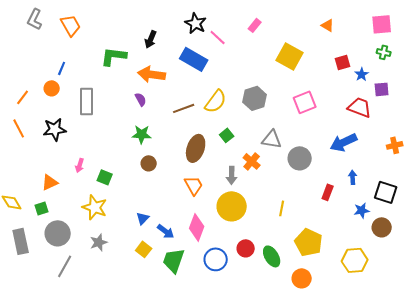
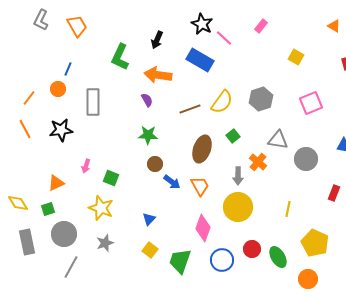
green L-shape: (114, 56) -> (120, 57), turned -72
yellow square: (290, 56) -> (296, 57), size x0.6
blue arrow: (166, 231) -> (172, 182), moved

